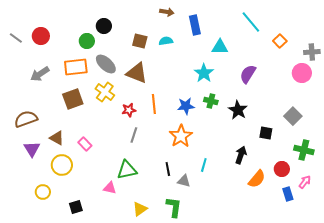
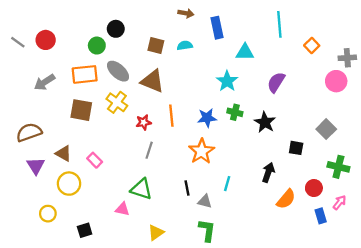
cyan line: (251, 22) -> (279, 24), turned 35
brown square: (73, 99) -> (81, 110), turned 30
green triangle: (127, 170) -> (141, 189), turned 30
green L-shape: (174, 207) -> (207, 230), moved

